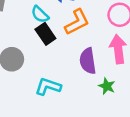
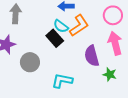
cyan semicircle: (40, 14) -> (61, 26), moved

